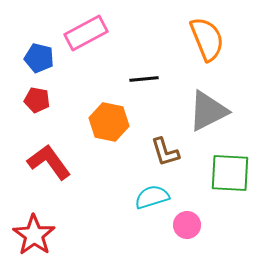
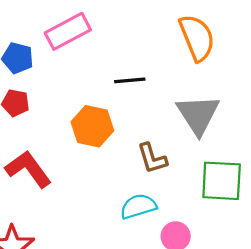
gray triangle: (208, 111) -> (198, 115), turned -36

